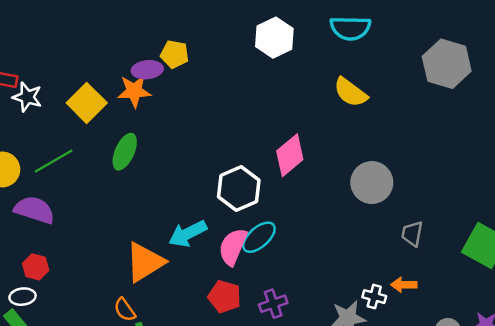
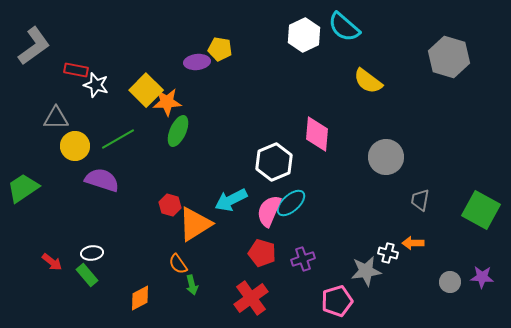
cyan semicircle: (350, 28) -> (344, 27), moved, turned 40
orange star: (134, 91) -> (167, 102), moved
pink diamond: (290, 155) -> (317, 134), turned -45
red hexagon: (36, 267) -> (170, 205), moved

